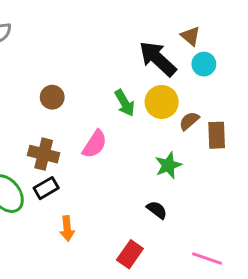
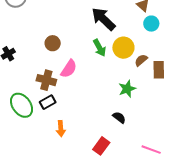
black arrow: (158, 59) -> (103, 19), moved
pink semicircle: (95, 144) -> (69, 69), moved

